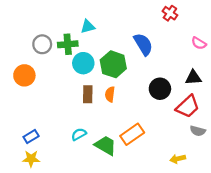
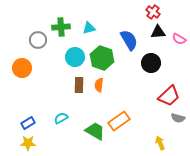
cyan triangle: (88, 27) -> (89, 28), moved
green cross: (68, 44) -> (61, 27), moved
black triangle: (193, 78) -> (158, 32), moved
black circle: (160, 89) -> (151, 63), moved
cyan semicircle: (79, 134) -> (61, 118), moved
yellow arrow: (178, 159) -> (160, 143), turned 80

